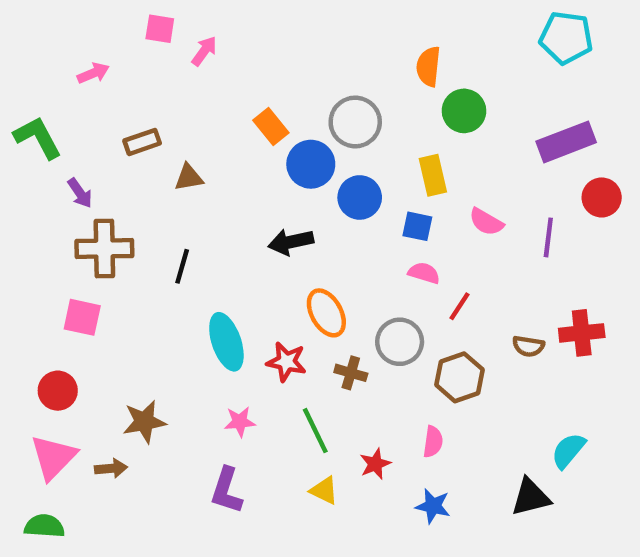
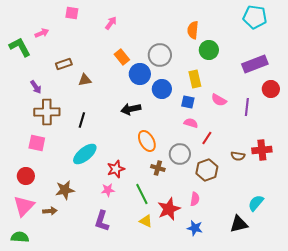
pink arrow: (204, 51) -> (111, 23), moved
green L-shape: (38, 138) -> (20, 47), moved
cyan ellipse: (226, 342) -> (85, 154), moved, turned 70
red star: (286, 362) -> (116, 169), moved, turned -30
red star: (375, 464) -> (169, 209), size x1.6

